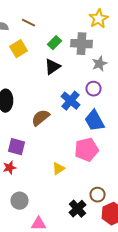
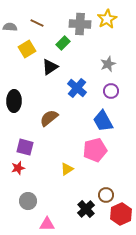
gray cross: (82, 44) -> (80, 24), moved
black triangle: (52, 67) -> (50, 67), moved
purple circle: (94, 89) -> (111, 91), moved
blue cross: (70, 101) -> (77, 88), moved

